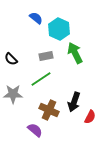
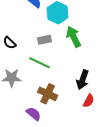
green line: (41, 79) -> (40, 63), turned 60
black arrow: (74, 102) -> (83, 80), moved

